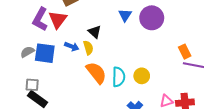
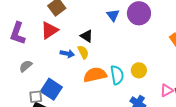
purple L-shape: (40, 19) -> (18, 33), moved
red triangle: (58, 20) -> (49, 30), turned 30
blue square: (45, 53) -> (51, 89), moved, turned 35
orange semicircle: (96, 73) -> (95, 75), turned -55

